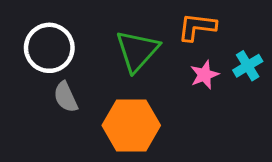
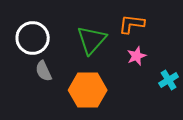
cyan cross: (248, 66) -> (169, 80), moved

